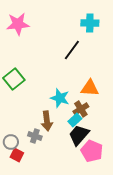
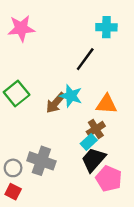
cyan star: (60, 98) -> (71, 96), moved
brown arrow: (47, 121) -> (56, 103), moved, turned 48
gray cross: (35, 136) -> (41, 161), size x1.6
red square: (17, 155) -> (13, 192), moved

